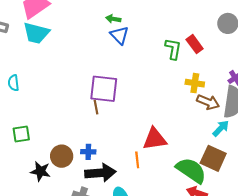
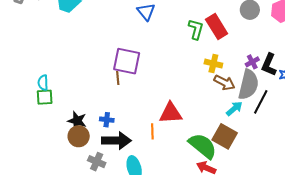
red rectangle: (195, 44) -> (217, 27), size x1.4
cyan semicircle: (14, 83) -> (43, 83), moved
brown circle: (62, 156) -> (79, 136), moved
black star: (40, 171) -> (77, 121), moved

